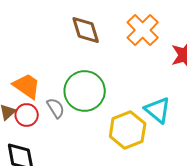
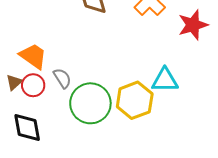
green circle: (85, 91) -> (90, 103), moved
cyan triangle: (158, 110) -> (165, 80), turned -40

